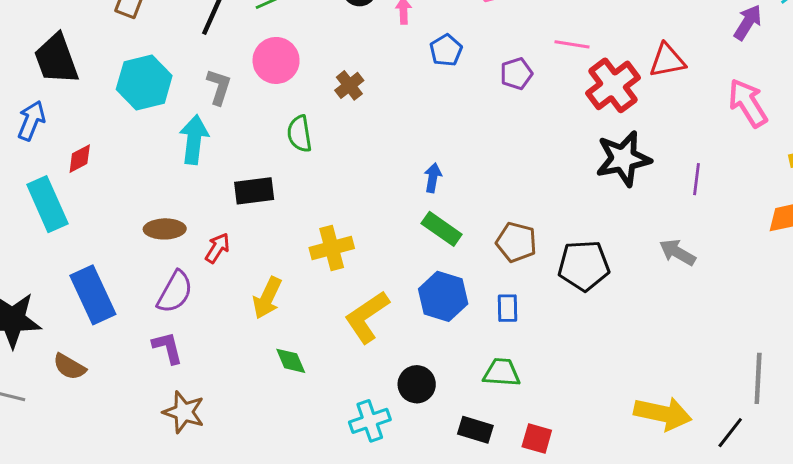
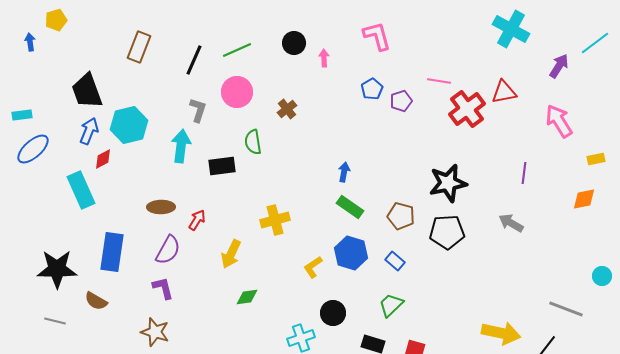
blue pentagon: (446, 50) -> (372, 89), moved
cyan hexagon: (144, 82) -> (129, 125), moved
blue arrow: (31, 121) -> (89, 131), moved
black star: (623, 159) -> (448, 183), moved
black rectangle: (254, 191) -> (222, 166), moved
blue rectangle: (93, 295) -> (112, 252), turned 33
blue rectangle: (508, 308) -> (395, 261), turned -48
yellow L-shape: (367, 317) -> (313, 267), moved, size x0.6
green diamond: (291, 361) -> (247, 297), turned -75
green trapezoid: (502, 373) -> (391, 305), turned -48
gray line: (758, 378) -> (566, 309), turned -72
brown star: (184, 412) -> (155, 332), moved

